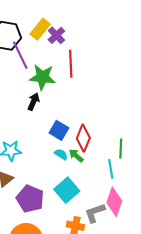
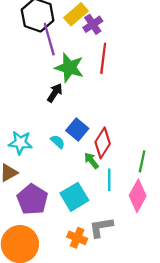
cyan semicircle: (61, 154) -> (58, 142), moved
cyan line: (111, 169) -> (109, 180), moved
pink diamond: (114, 202) -> (138, 196), moved

